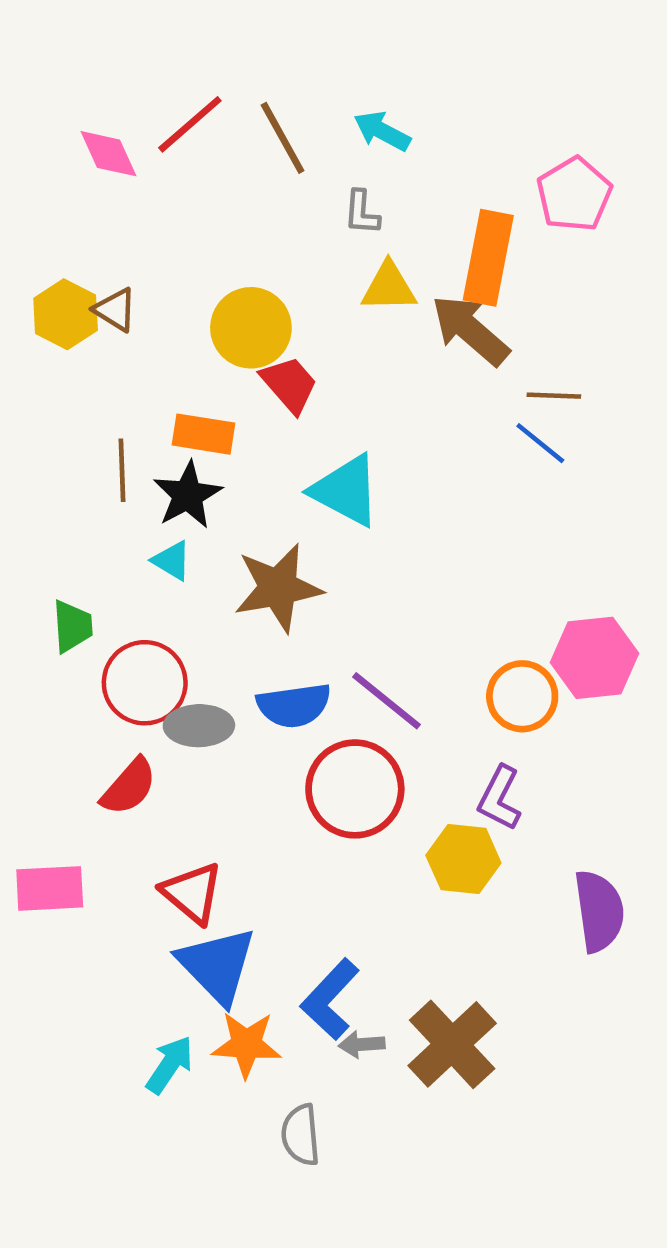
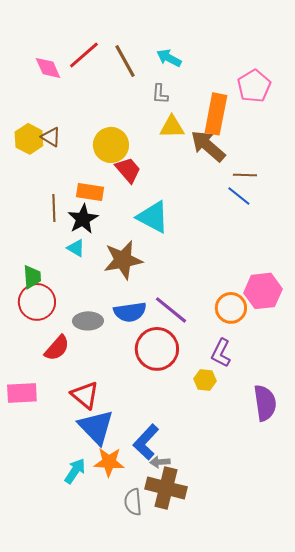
red circle: (145, 683) -> (37, 302), moved
yellow hexagon: (463, 859) -> (205, 380), size x0.7
brown cross: (452, 1044) -> (166, 488), moved, turned -33

